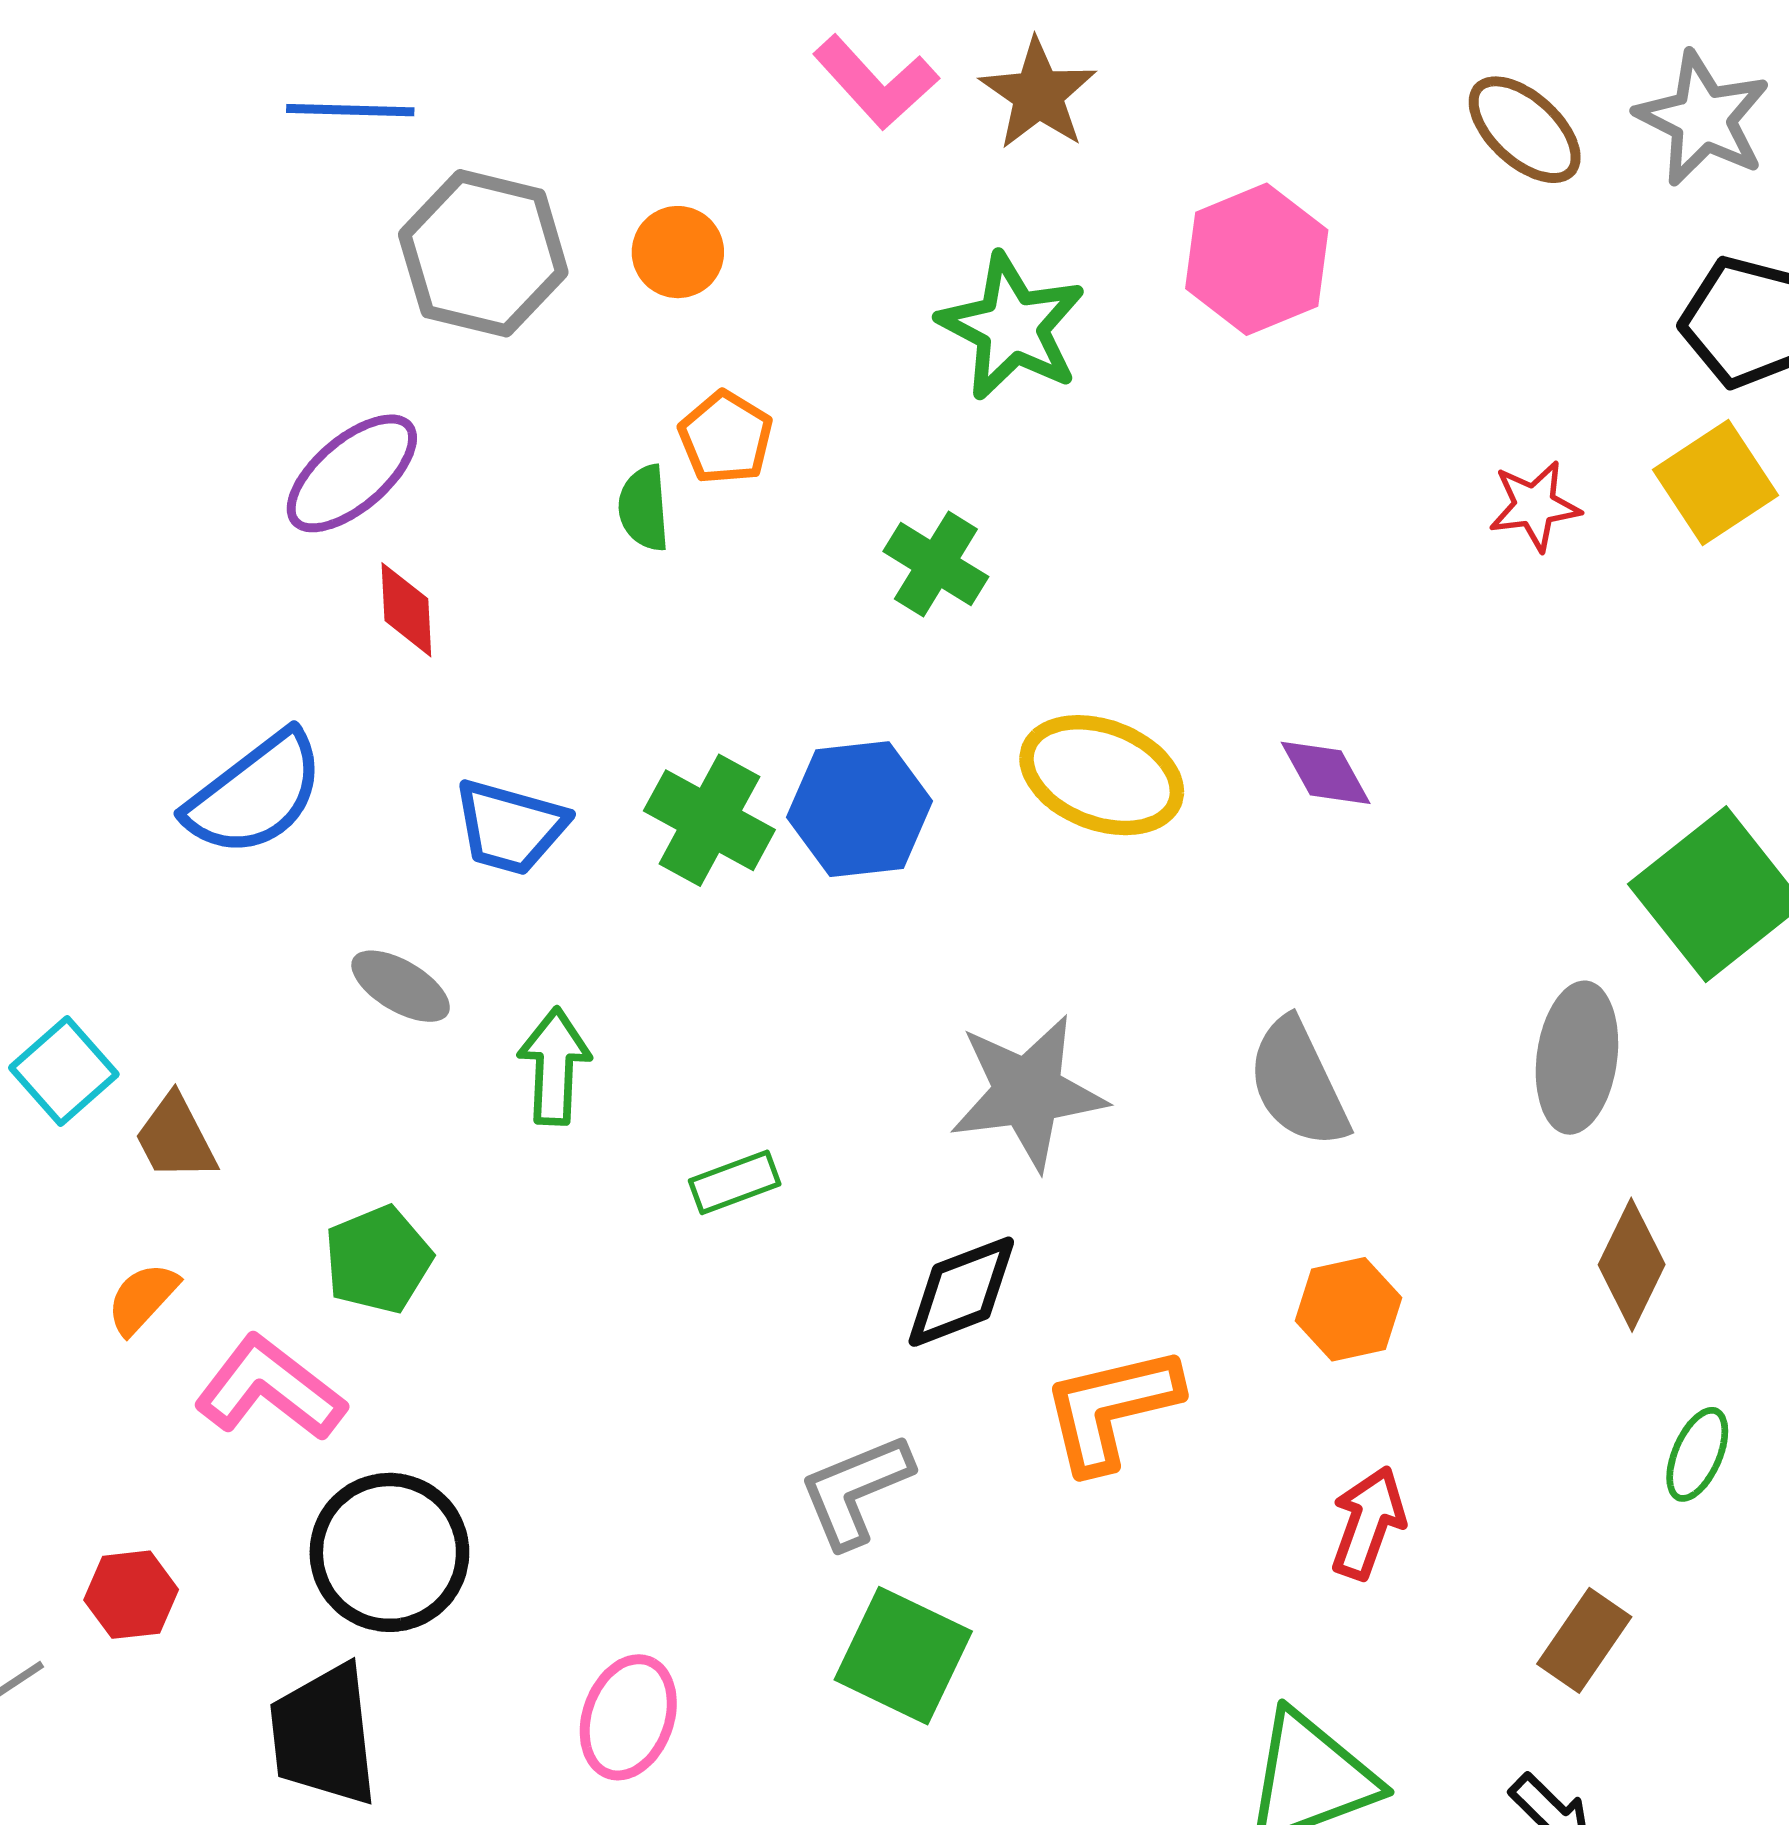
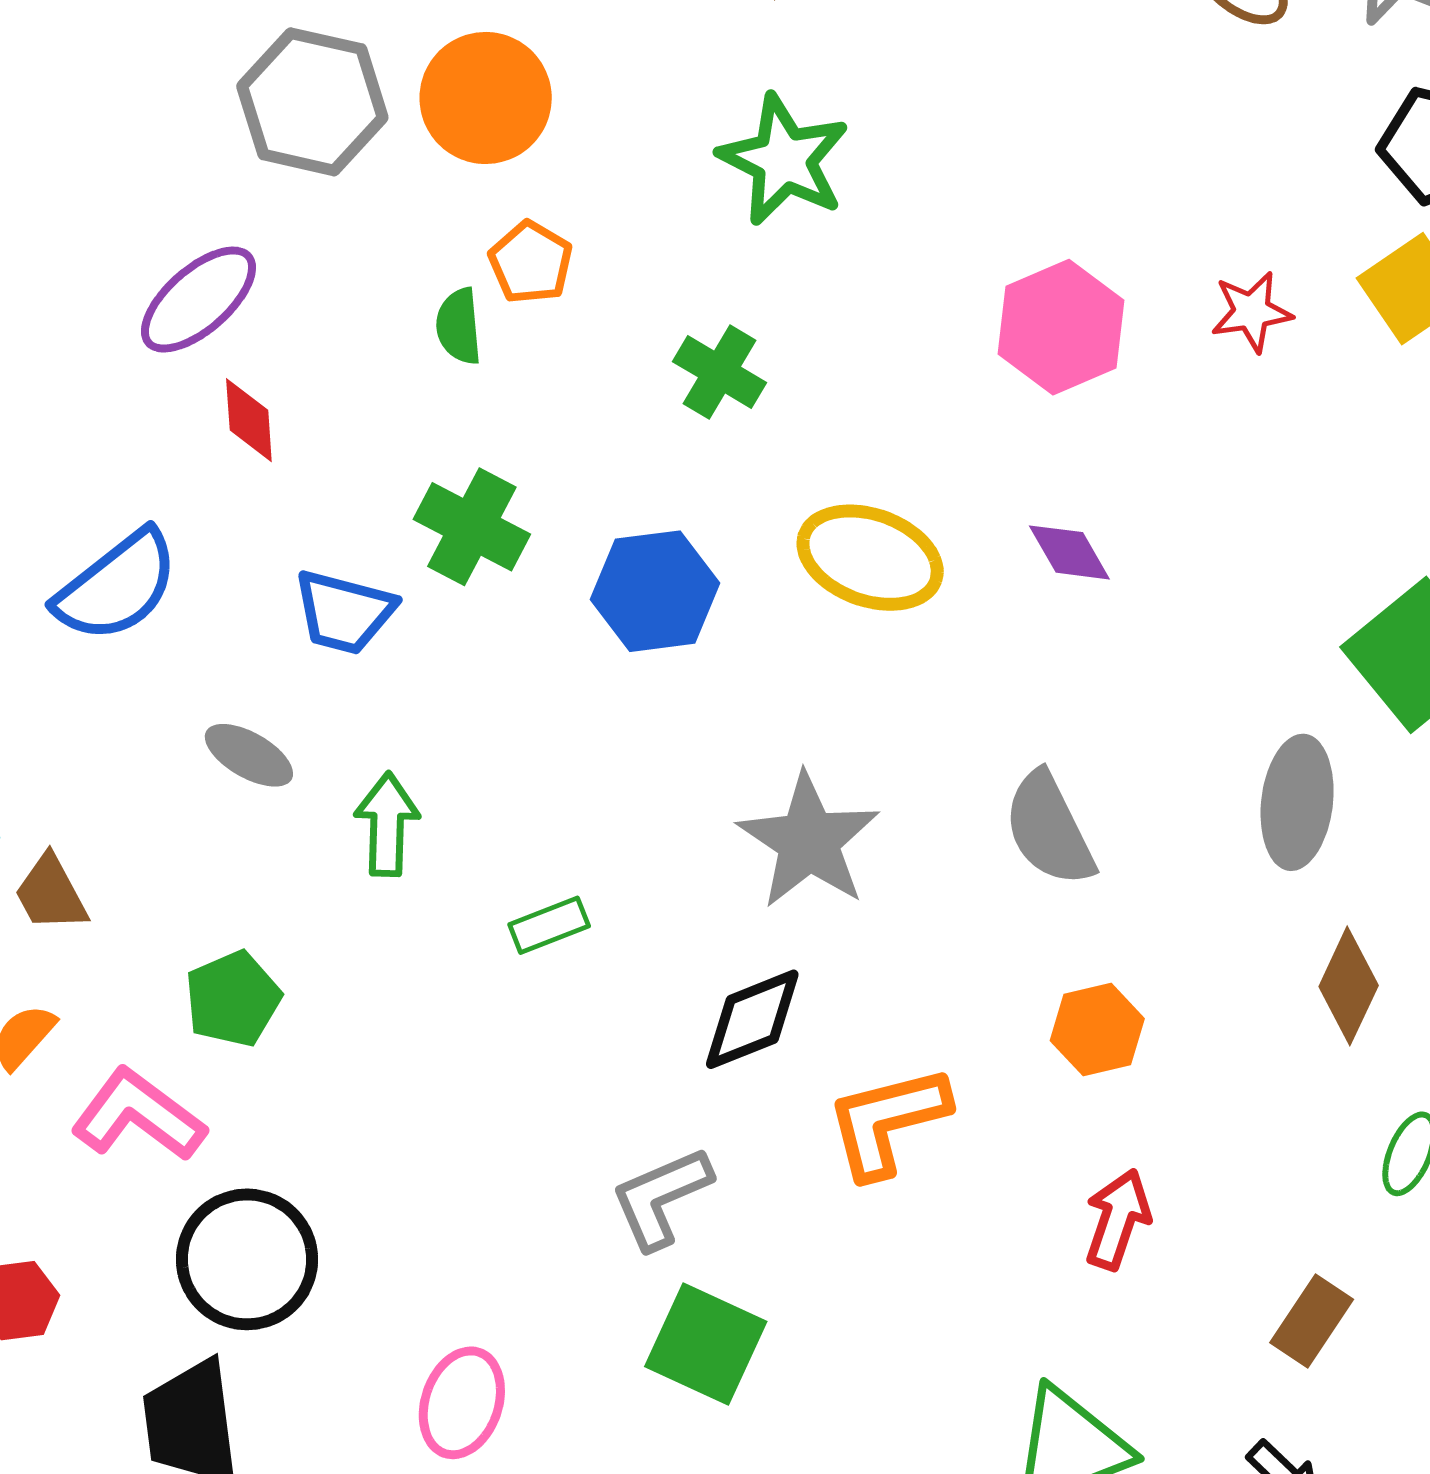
orange circle: (678, 252) -> (486, 98), size x1.6
pink hexagon: (1257, 259) -> (1061, 327), moved
green cross: (709, 820) -> (472, 527), moved
gray star: (1028, 1092) -> (809, 841), turned -30

